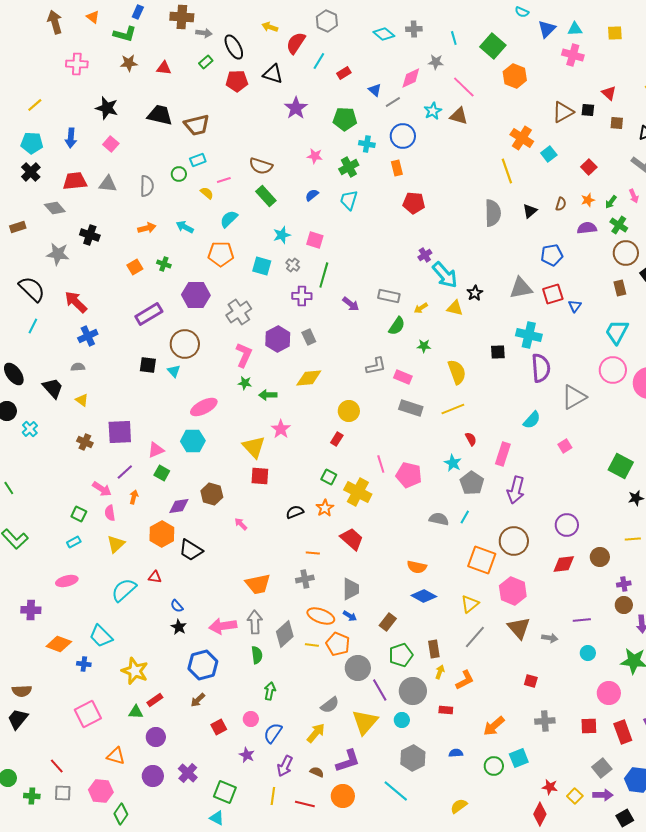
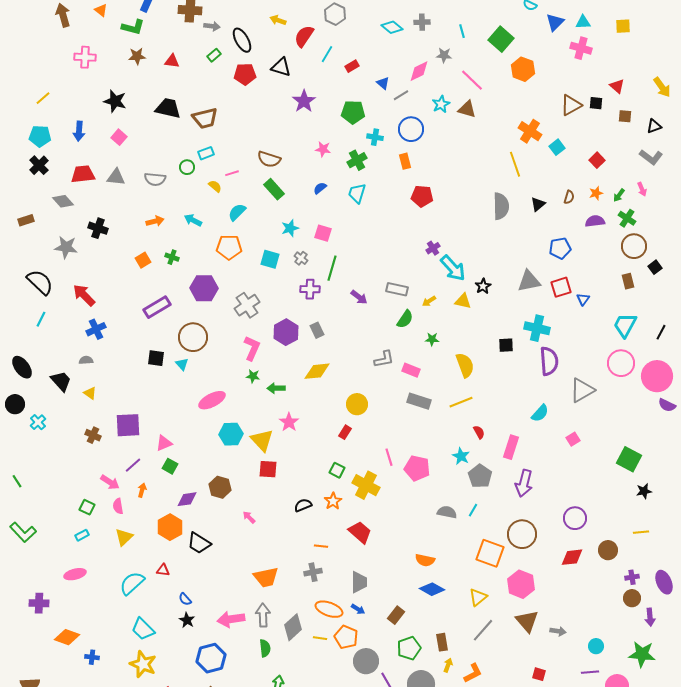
gray semicircle: (147, 186) -> (155, 179), turned 95
cyan hexagon: (193, 441) -> (231, 434), moved
purple line: (582, 620) -> (590, 672), moved
cyan trapezoid: (101, 636) -> (143, 629), moved

